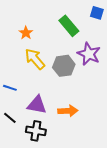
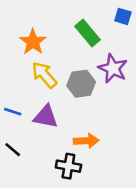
orange star: (26, 33) -> (33, 42), size x1.5
purple triangle: (37, 105) -> (46, 117), moved
black cross: (36, 131) -> (68, 166), moved

